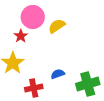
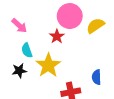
blue semicircle: (58, 74) -> (97, 77), turned -72

